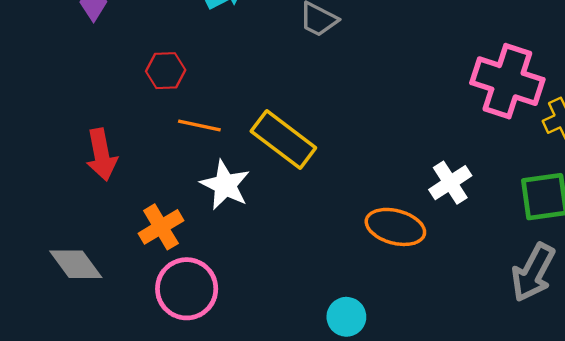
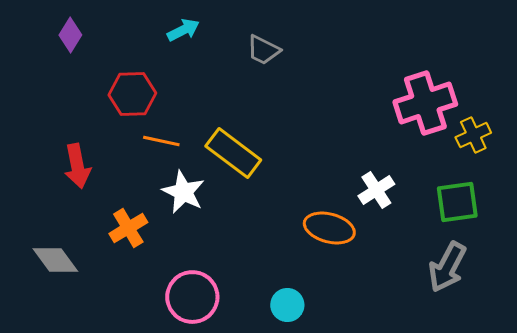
red hexagon: (166, 71) -> (132, 94), size x1.4
pink cross: (507, 81) -> (425, 103), turned -36
pink circle: (187, 289) -> (192, 297), moved

